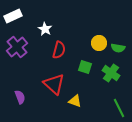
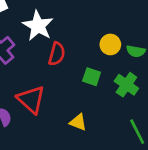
white star: (45, 29) -> (38, 26), size x1.6
red triangle: (54, 84) -> (31, 99), moved

